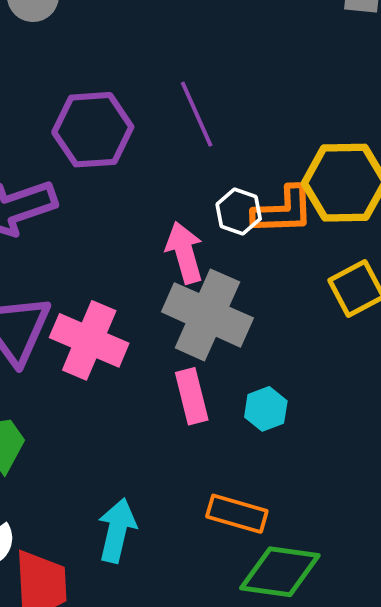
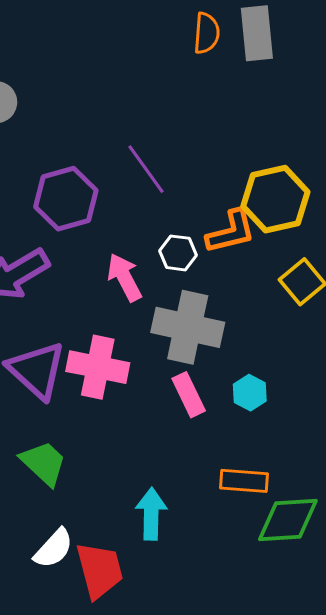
white hexagon: (239, 212) -> (178, 253), moved
pink arrow: (184, 252) -> (124, 277), moved

